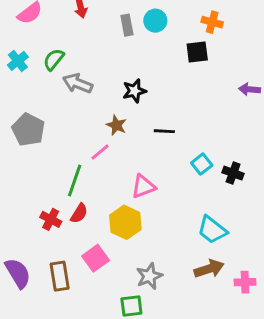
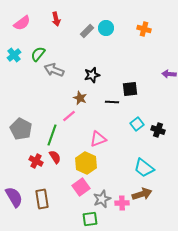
gray rectangle: (127, 25) -> (87, 31), turned 56
black square: (197, 52) -> (130, 89), moved
gray pentagon: (28, 130) -> (21, 129), moved
red semicircle: (79, 213) -> (55, 157), turned -64
pink square: (96, 258) -> (81, 187), moved
pink cross: (245, 282) -> (122, 203), moved

